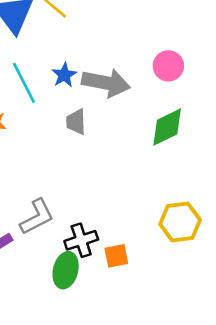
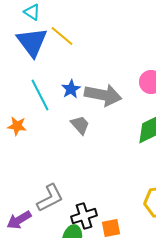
gray trapezoid: (76, 122) -> (80, 125), turned 140

